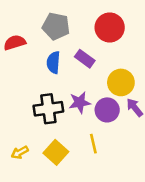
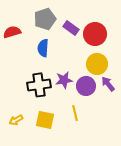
gray pentagon: (56, 26) -> (45, 19), turned -30
red circle: (110, 27) -> (95, 34), moved
purple rectangle: (85, 59) -> (71, 28), moved
yellow square: (56, 152) -> (45, 120), turned -30

